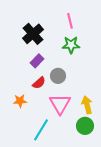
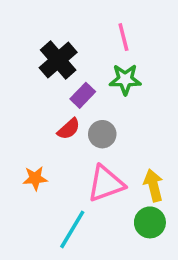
purple rectangle: (37, 61) -> (83, 95), moved
red semicircle: (39, 83) -> (69, 129), moved
pink triangle: (60, 104) -> (106, 184), turned 40

